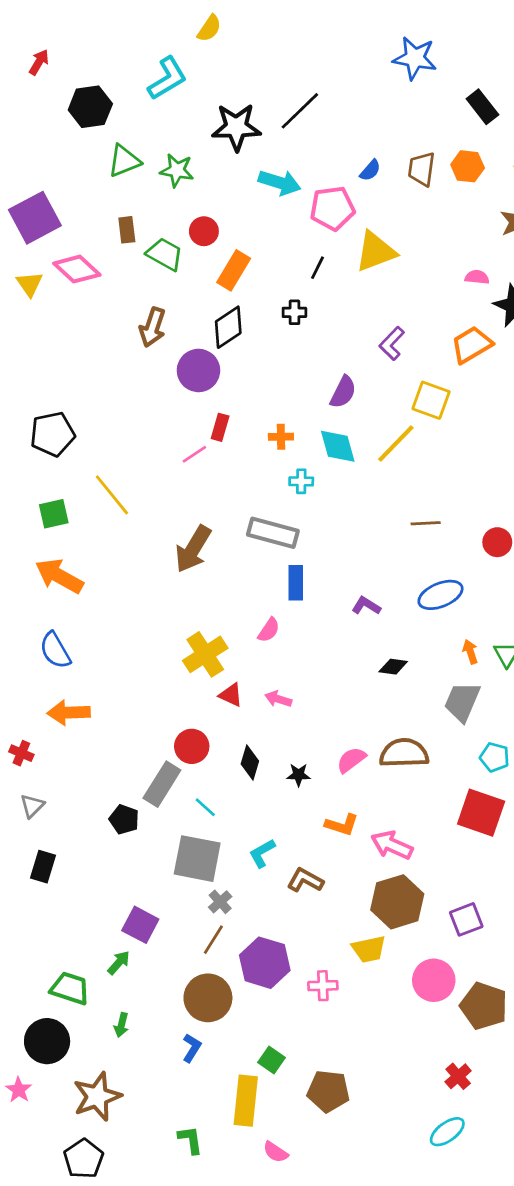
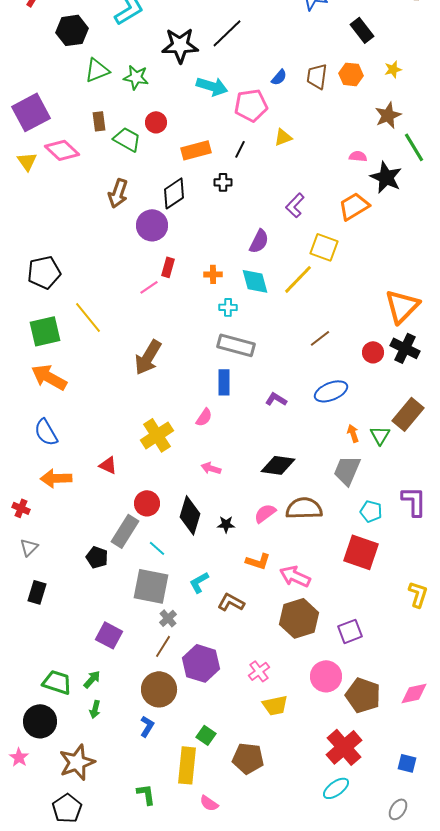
yellow triangle: (376, 251) -> (283, 137), size x0.6
orange rectangle: (234, 270) -> (196, 150), moved, turned 44
green square: (54, 514) -> (45, 331), size x1.4
brown line: (426, 523) -> (320, 338), turned -35
gray rectangle: (273, 533) -> (236, 345), moved
black diamond: (393, 667) -> (278, 465), moved, size x1.6
red triangle: (231, 695) -> (108, 465), moved
black diamond: (250, 763) -> (190, 515), size x1.5
yellow trapezoid: (369, 949) -> (275, 705), moved
green arrow: (119, 963) -> (92, 679), moved
pink cross: (323, 986) -> (259, 671), moved, turned -35
red cross: (458, 1076) -> (344, 747), size x1.8

